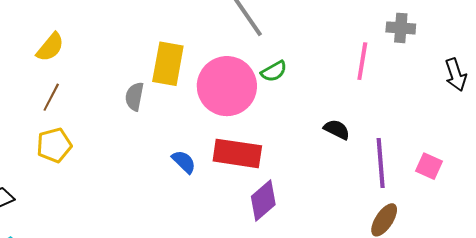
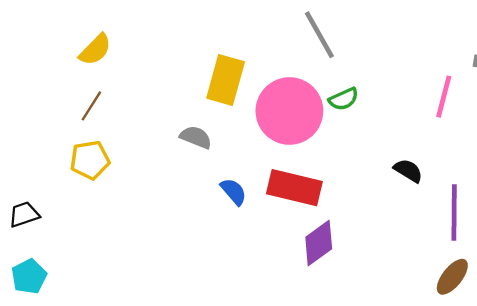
gray semicircle: (134, 97) -> (196, 137), moved, turned 96

